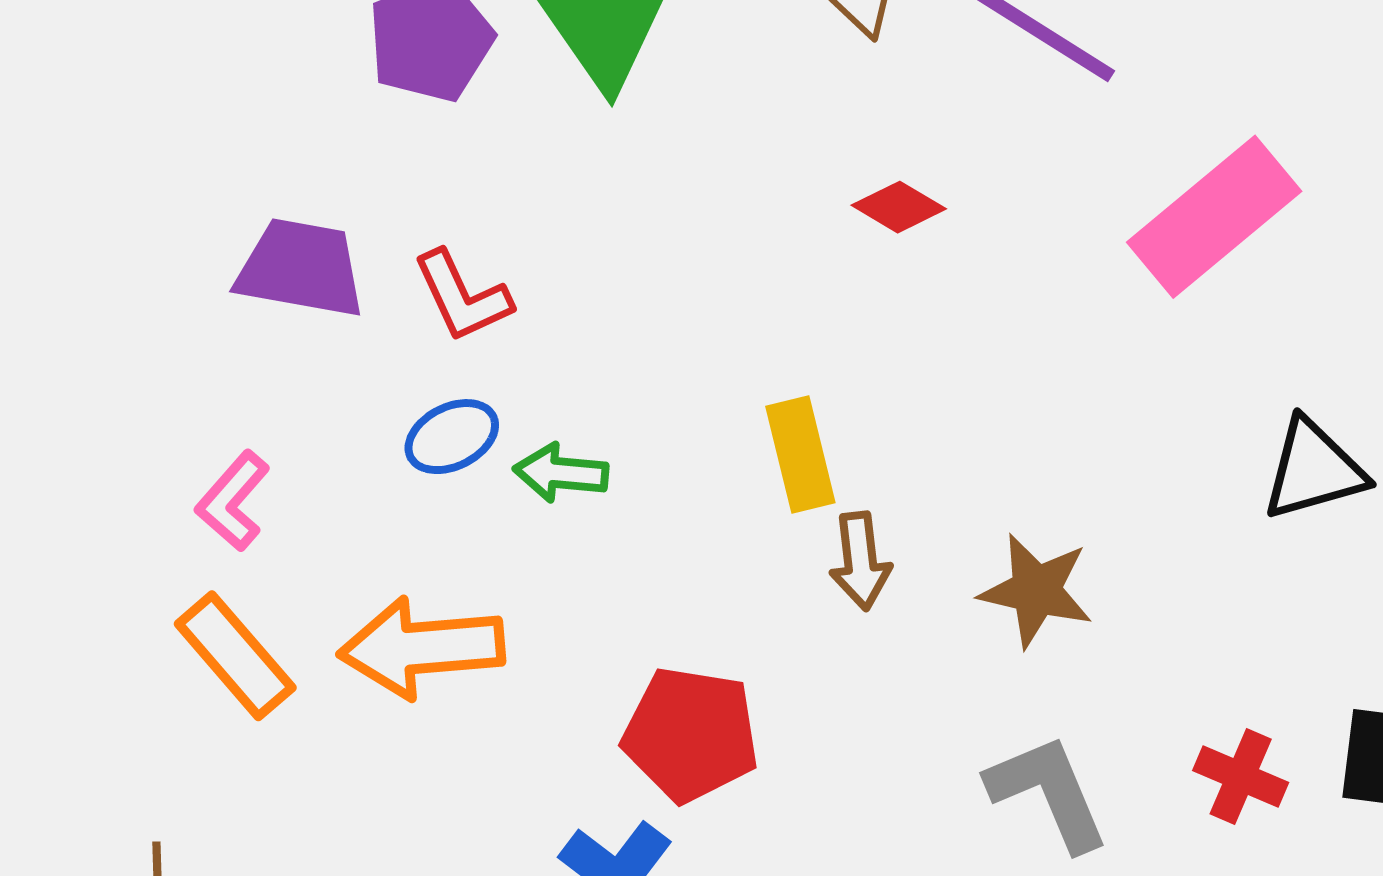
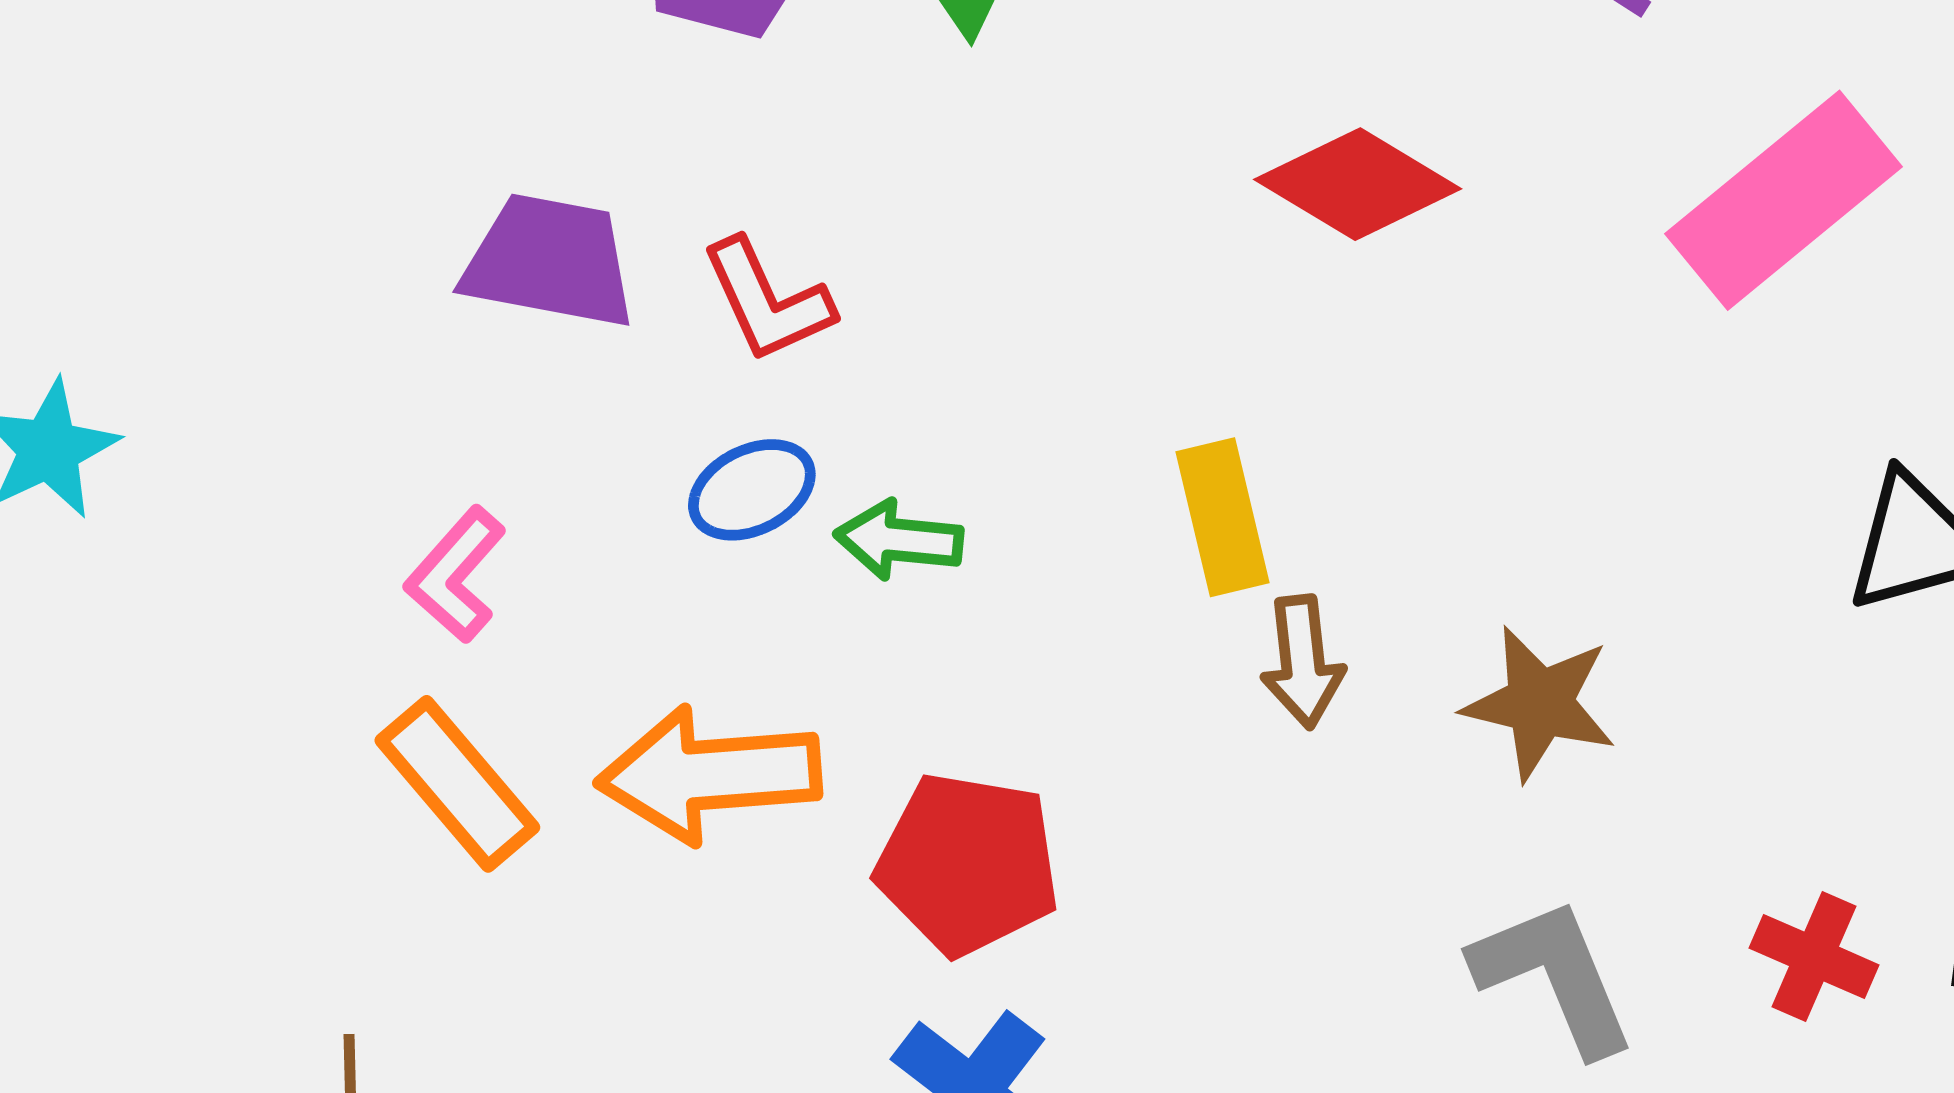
red diamond: (899, 207) -> (1358, 184), size x1.6
red pentagon: (691, 734) -> (968, 864), moved

